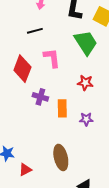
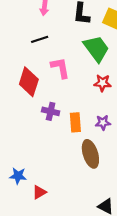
red star: (85, 83) -> (102, 83), moved
purple star: (86, 119) -> (103, 123), moved
brown ellipse: (61, 157) -> (90, 154), moved

